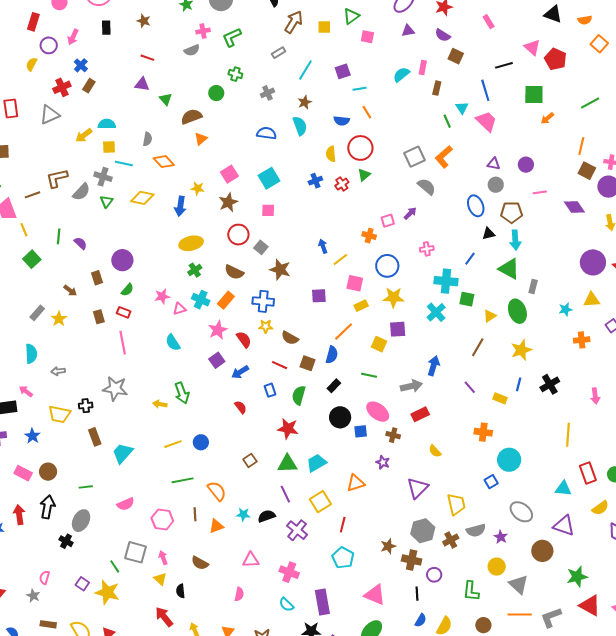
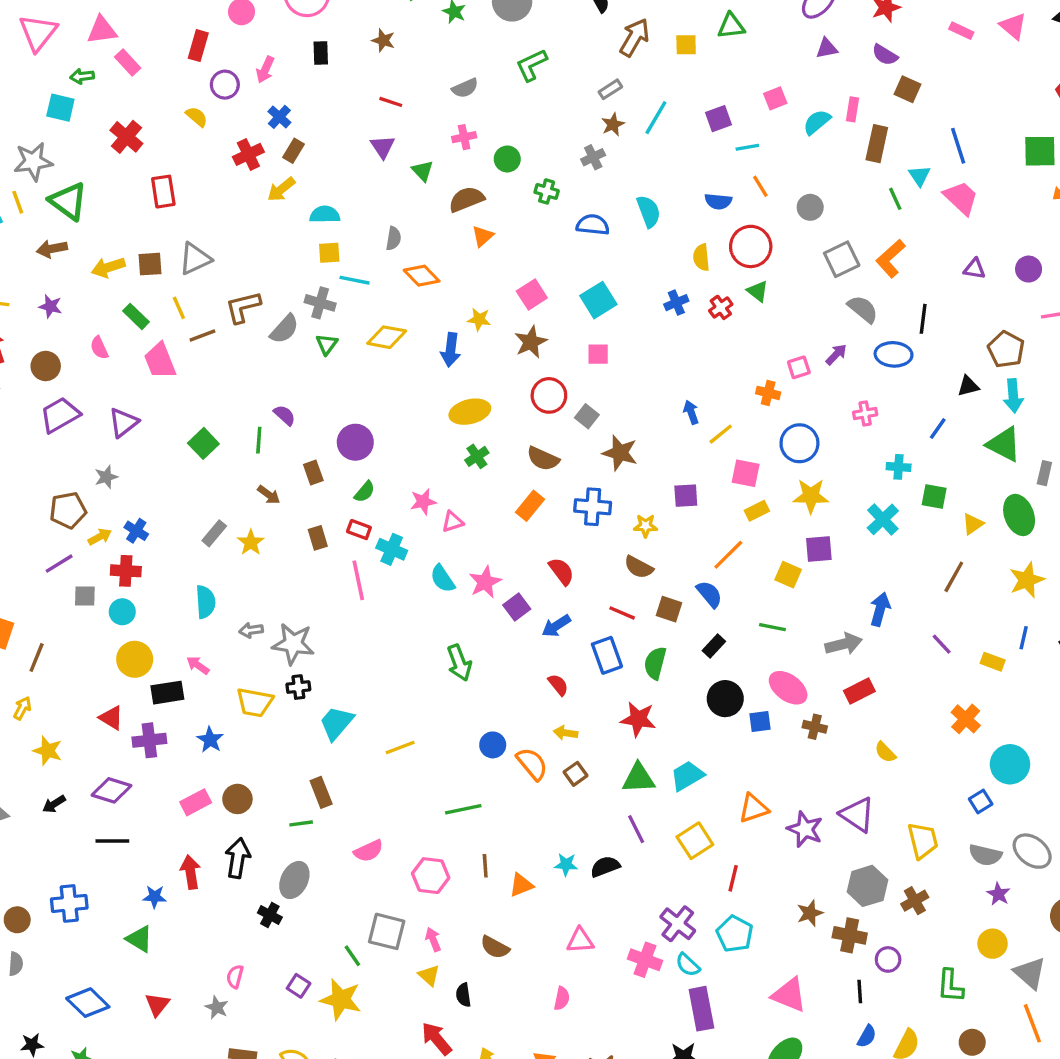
green triangle: (351, 16) -> (731, 26), turned 30
pink rectangle: (489, 22) -> (961, 31), turned -32
pink cross: (203, 31) -> (464, 137), moved
pink square: (367, 37) -> (775, 98), moved, turned -32
pink triangle: (532, 47) -> (1013, 26), moved
yellow semicircle: (31, 64) -> (197, 117), turned 104
black line: (504, 65) -> (923, 319), moved, turned -66
green cross: (235, 74) -> (547, 191), moved
purple triangle: (142, 84) -> (383, 147), turned 49
brown rectangle: (437, 88) -> (877, 144), size x1.5
brown star: (305, 102) -> (613, 124), moved
gray triangle: (50, 115) -> (195, 259), moved
yellow arrow: (84, 135) -> (281, 189), moved
green triangle: (364, 175) -> (758, 291), turned -40
gray circle: (496, 185) -> (810, 207), moved
blue ellipse: (476, 206) -> (894, 354), moved, turned -65
brown pentagon: (512, 212) -> (1006, 349), turned 30
yellow line: (24, 230) -> (179, 308), moved
green line: (59, 236) -> (259, 440), moved
cyan cross: (446, 281) -> (899, 467), size x0.6
cyan cross: (201, 300) -> (392, 549), moved
yellow star: (266, 326) -> (646, 526), moved
pink star: (218, 330) -> (485, 582), moved
blue semicircle: (332, 355) -> (709, 594), turned -54
gray star: (115, 389) -> (293, 644), moved
blue rectangle: (270, 390) -> (607, 655), size x1.5
yellow arrow: (160, 404) -> (566, 733), moved
orange cross: (483, 432) -> (966, 719), turned 36
brown rectangle: (95, 437) -> (321, 792), moved
yellow line: (173, 444) -> (400, 748), moved
cyan trapezoid: (123, 453) -> (336, 723), moved
purple star: (383, 462) -> (805, 829), moved, size x1.5
pink rectangle: (23, 473) -> (196, 802), turned -54
purple triangle: (417, 488) -> (857, 815), turned -40
orange semicircle: (217, 491) -> (532, 764), moved
purple cross: (297, 530) -> (678, 924), moved
gray semicircle: (476, 530) -> (985, 855), moved, turned 30
cyan semicircle: (286, 605) -> (688, 965), moved
orange line: (520, 614) -> (1032, 1023), turned 70

